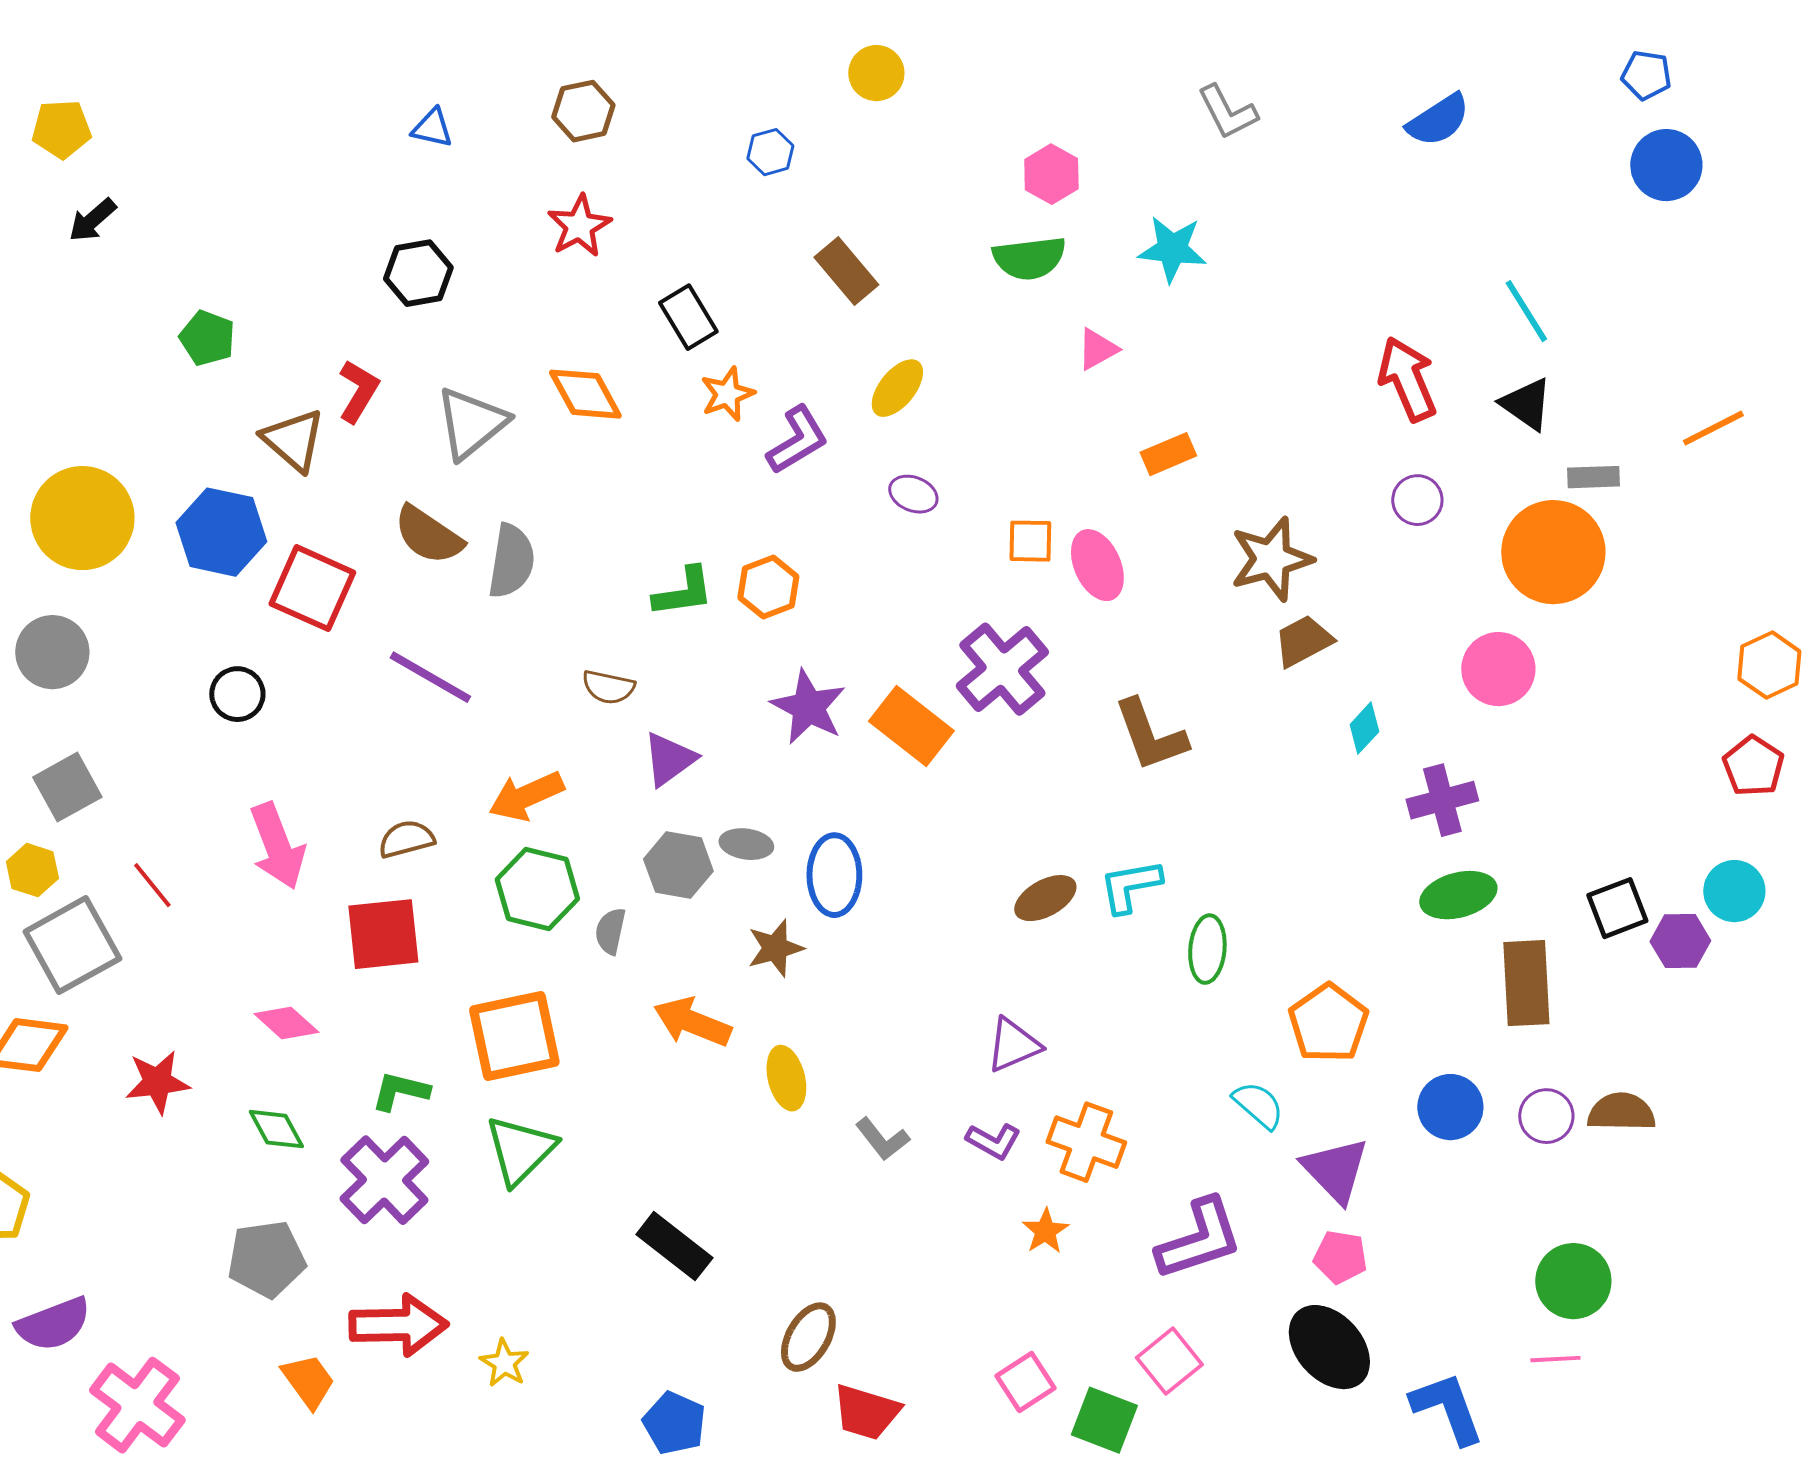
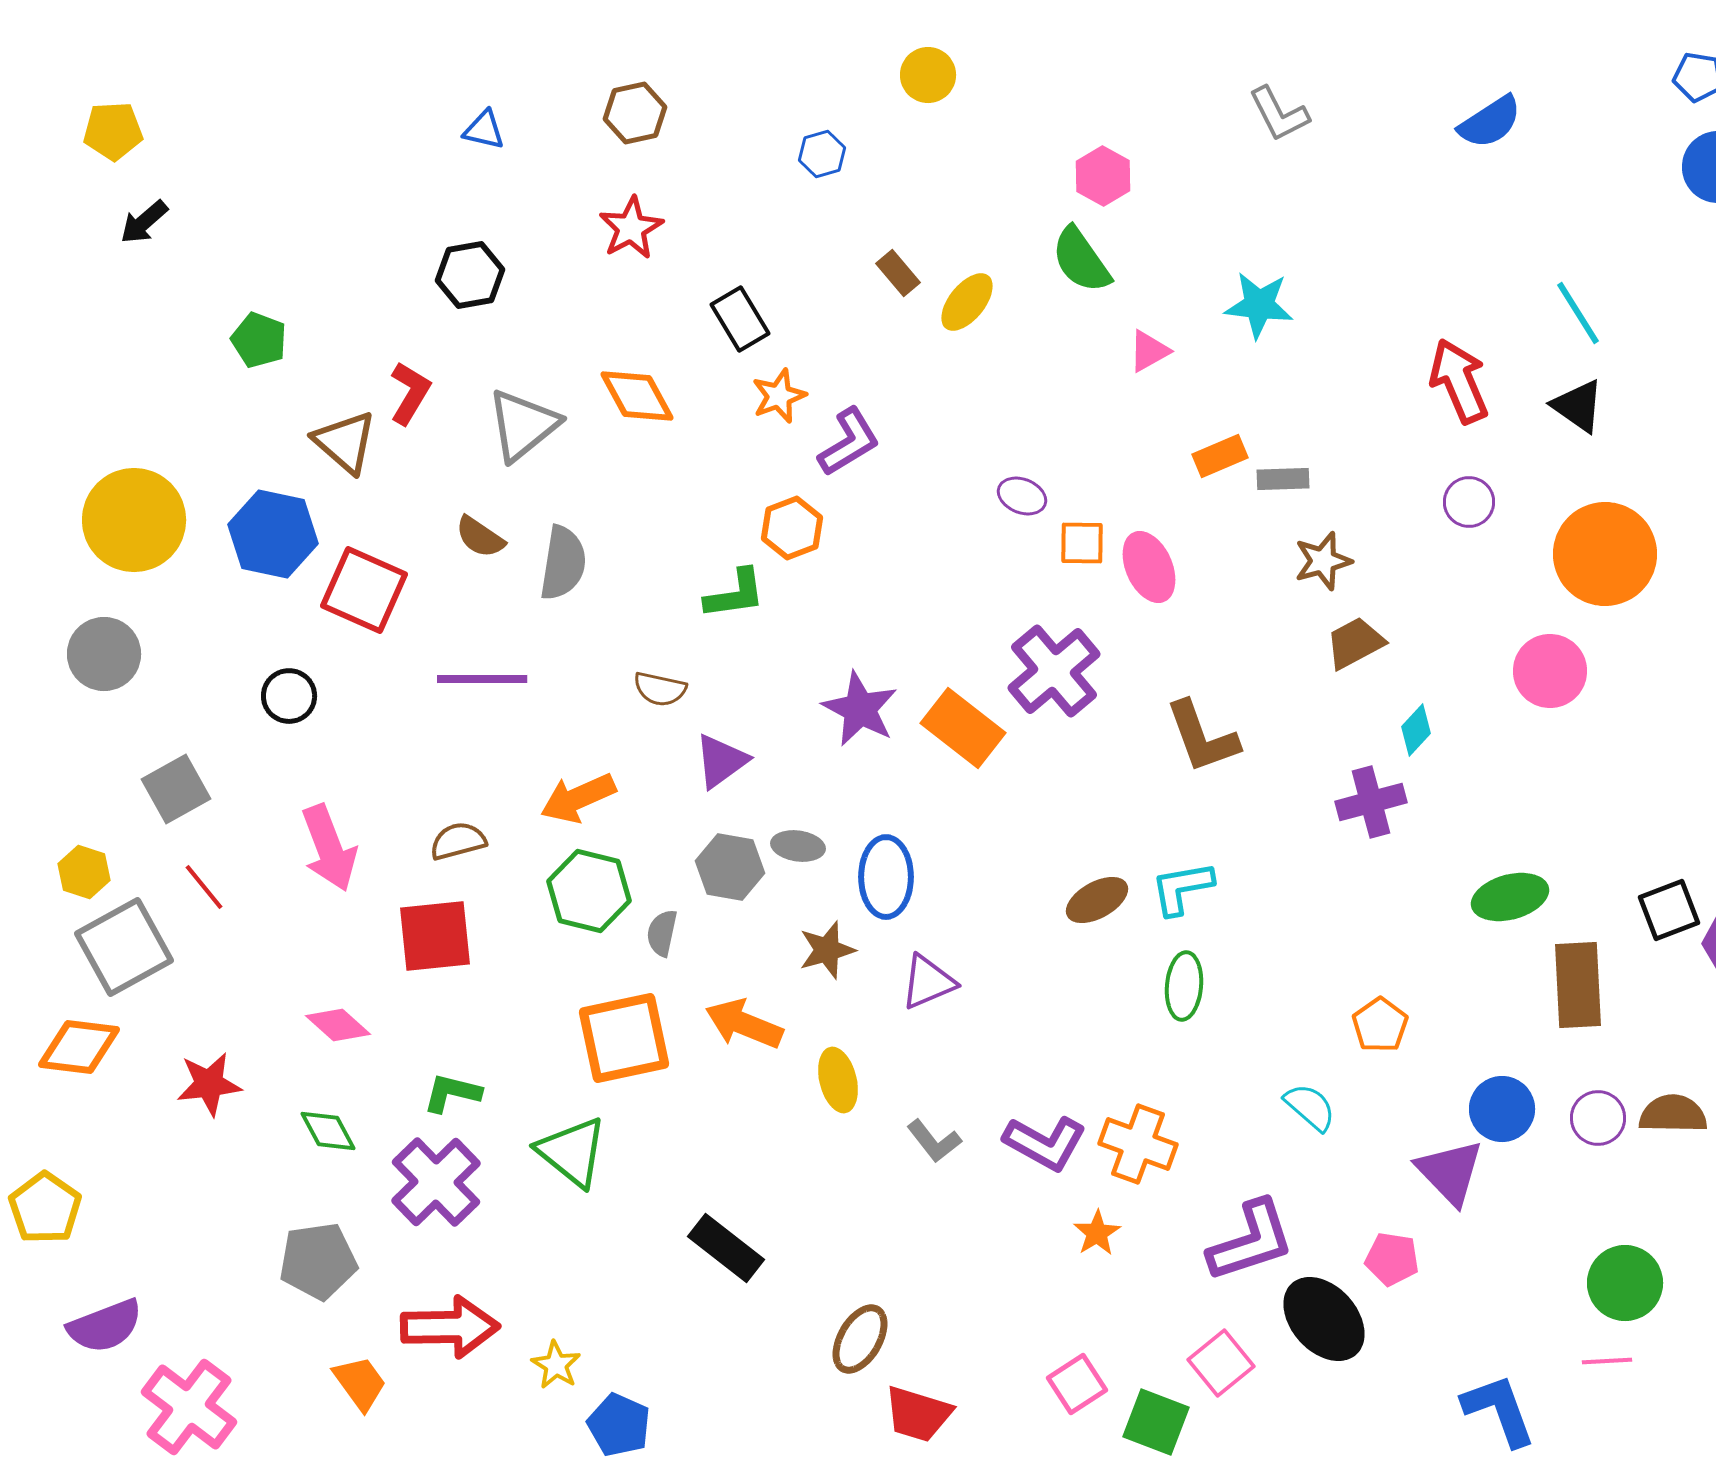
cyan star: (1172, 249) -> (1259, 305), moved
green semicircle: (1029, 258) -> (1081, 260), turned 62
brown rectangle: (846, 271) -> (898, 273), size x0.7
yellow ellipse: (897, 388) -> (967, 302), moved
gray rectangle: (1593, 477) -> (1283, 479), moved
purple ellipse: (913, 494) -> (1022, 496), moved
brown semicircle: (428, 535) -> (480, 537), size x0.7
brown star: (1271, 559) -> (1323, 561), size x0.7
orange hexagon: (768, 587) -> (792, 528), moved
purple line: (430, 677) -> (482, 679), turned -30
gray square: (67, 787) -> (176, 789), moved
purple cross: (1442, 800) -> (1371, 802), moved
green ellipse: (1207, 949) -> (1184, 986), moved
orange pentagon: (1328, 1023) -> (1380, 1025), size x0.7
orange square: (514, 1036) -> (624, 1038), moved
purple triangle: (1013, 1045) -> (928, 982), moved
purple L-shape: (993, 1141) -> (1045, 1143), size x1.5
green triangle: (520, 1150) -> (572, 1152), turned -36
purple triangle: (1335, 1170) -> (1450, 1172), moved
black ellipse: (1329, 1347) -> (1324, 1319), moved
blue pentagon: (674, 1423) -> (619, 1425), moved

